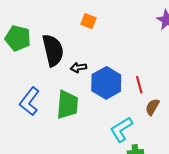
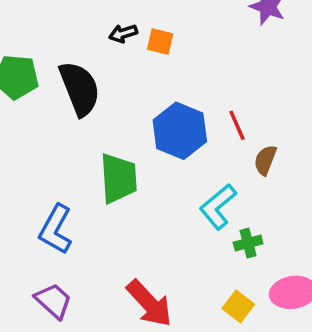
orange square: (89, 21) -> (160, 42), moved
black arrow: (79, 68) -> (123, 33), moved
blue L-shape: (29, 101) -> (56, 229), moved

